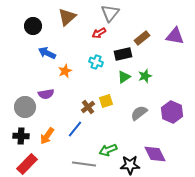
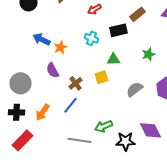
blue arrow: (47, 53) -> (42, 39), moved
green star: (145, 76) -> (148, 54), moved
green triangle: (124, 77) -> (114, 59), moved, turned 32
purple semicircle: (46, 94) -> (52, 70), moved, turned 70
brown cross: (88, 107) -> (76, 83), moved

